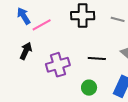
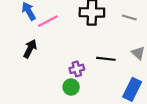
purple cross: (58, 65) -> (77, 69), moved, size x0.6
green circle: (89, 88) -> (71, 87), moved

